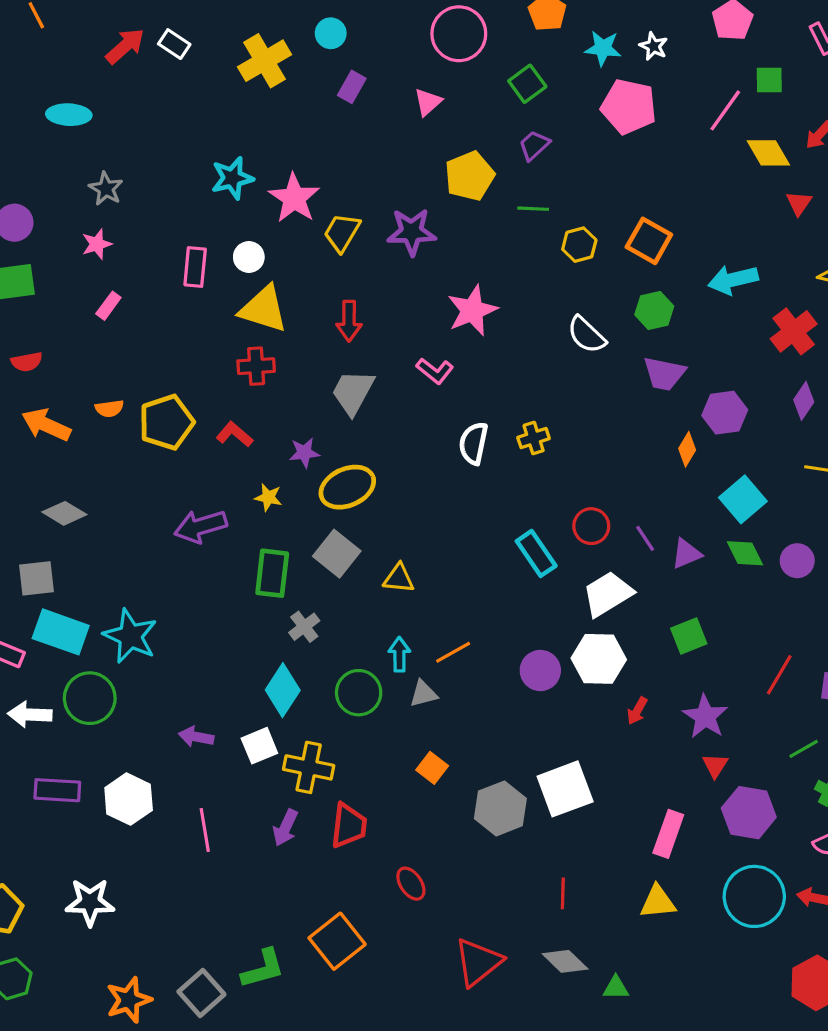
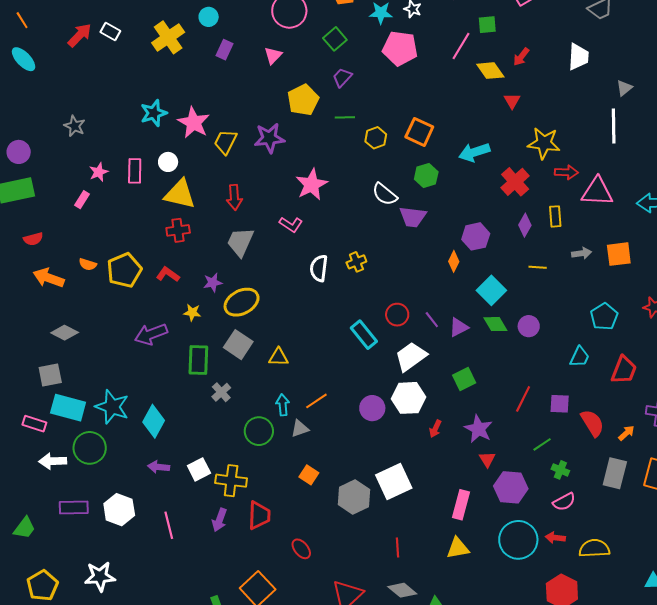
cyan ellipse: (69, 115) -> (24, 59), moved, turned 48
pink star: (97, 244) -> (99, 172), moved
purple trapezoid: (664, 374) -> (413, 217), moved
orange semicircle: (109, 409) -> (88, 264), turned 30
cyan diamond: (283, 690) -> (154, 421), moved

